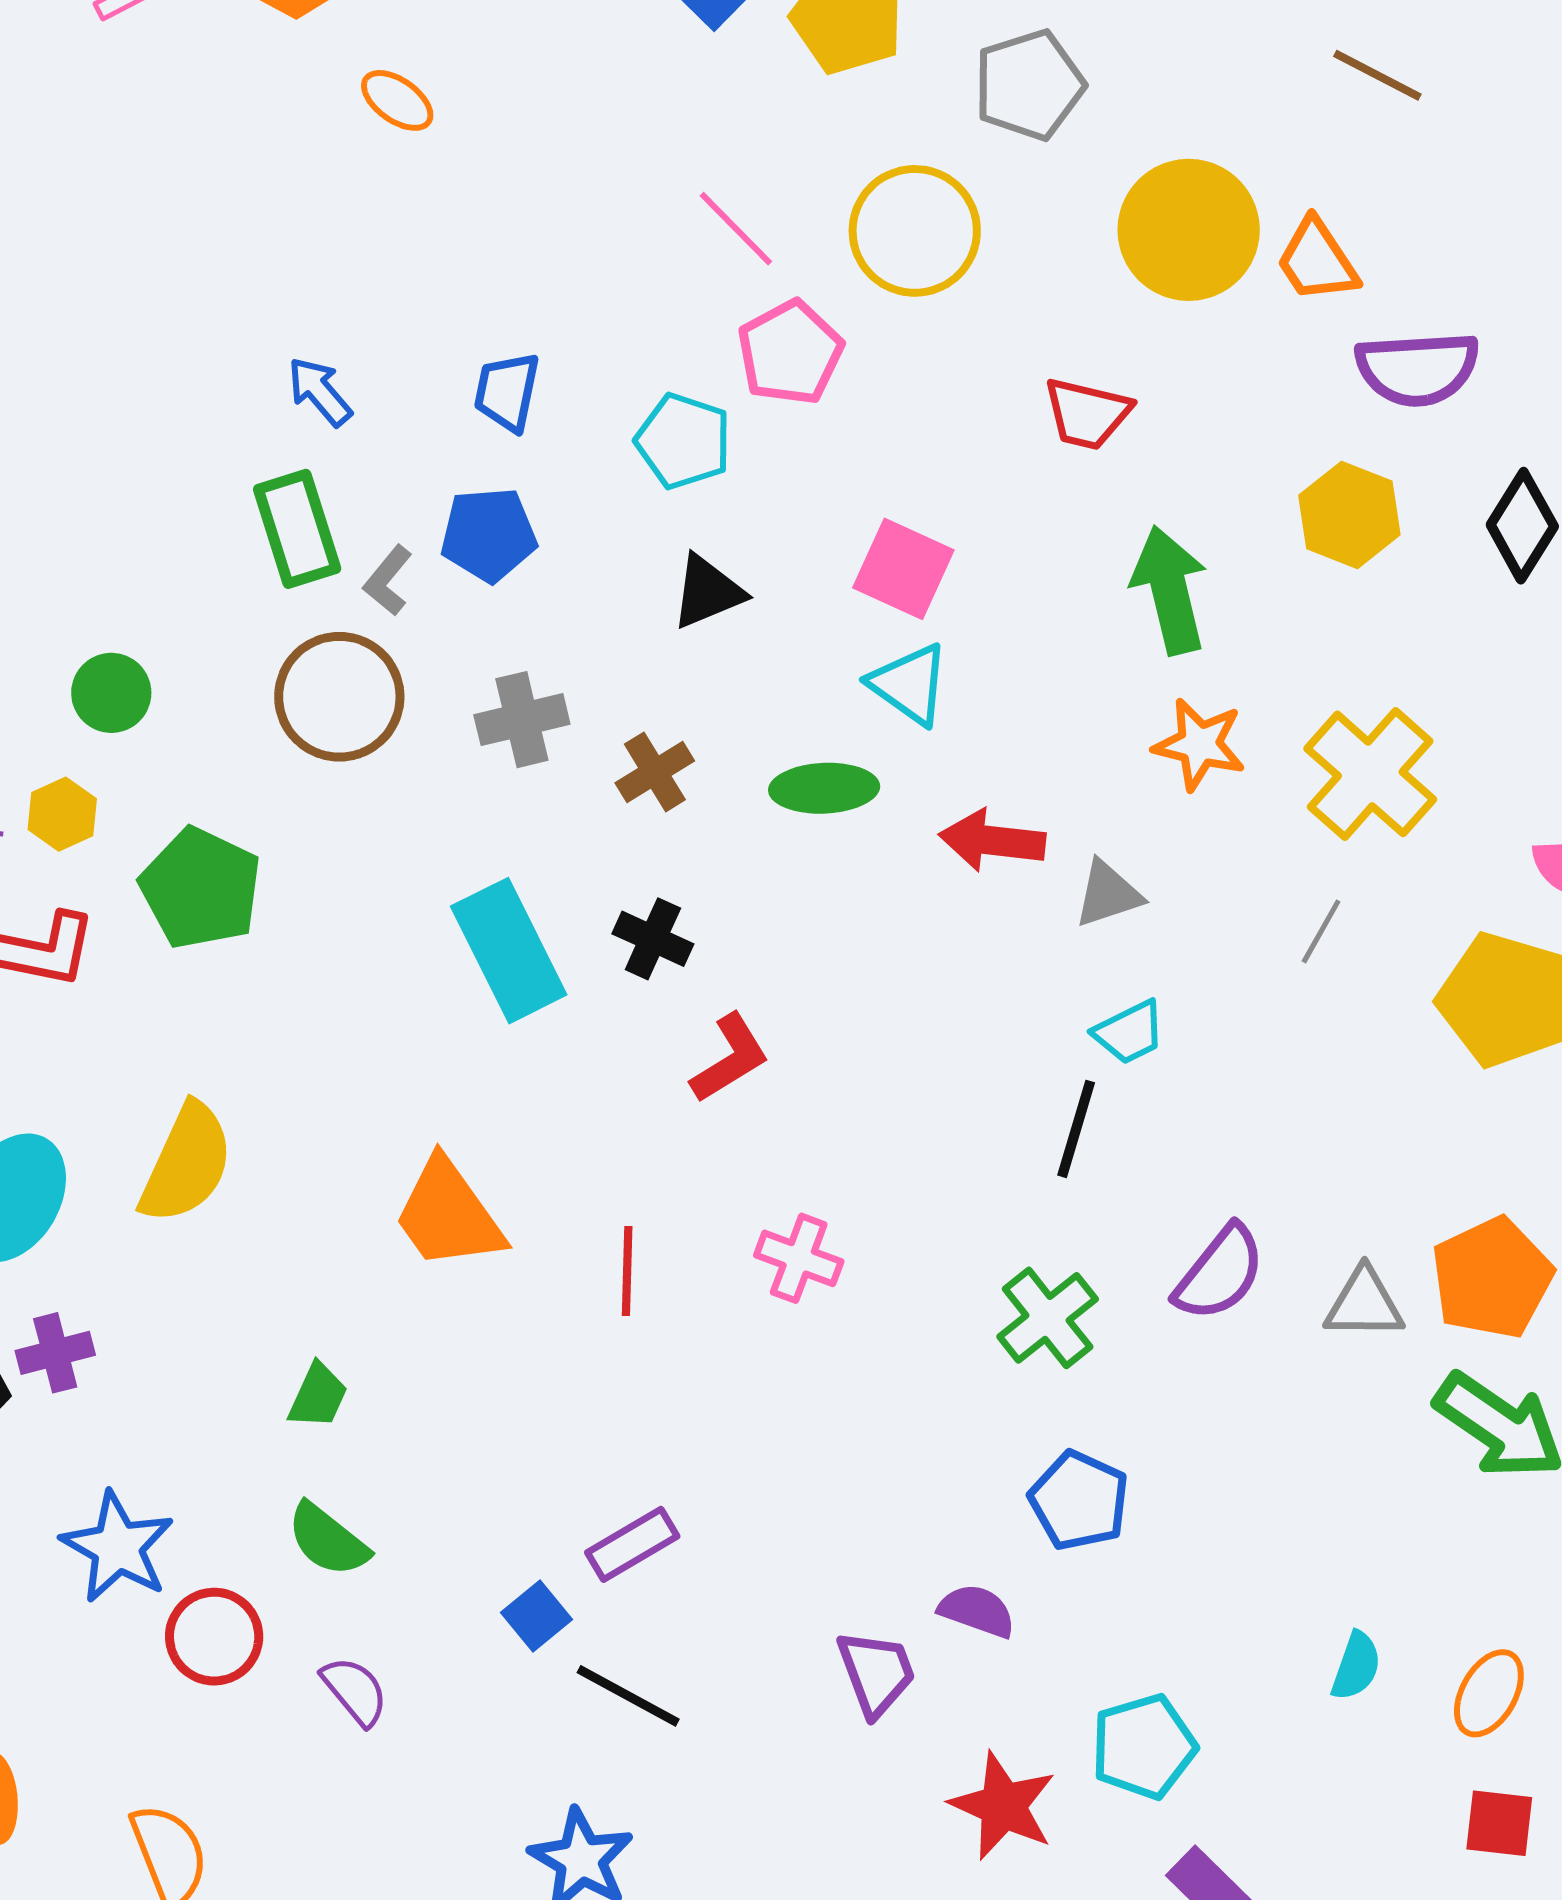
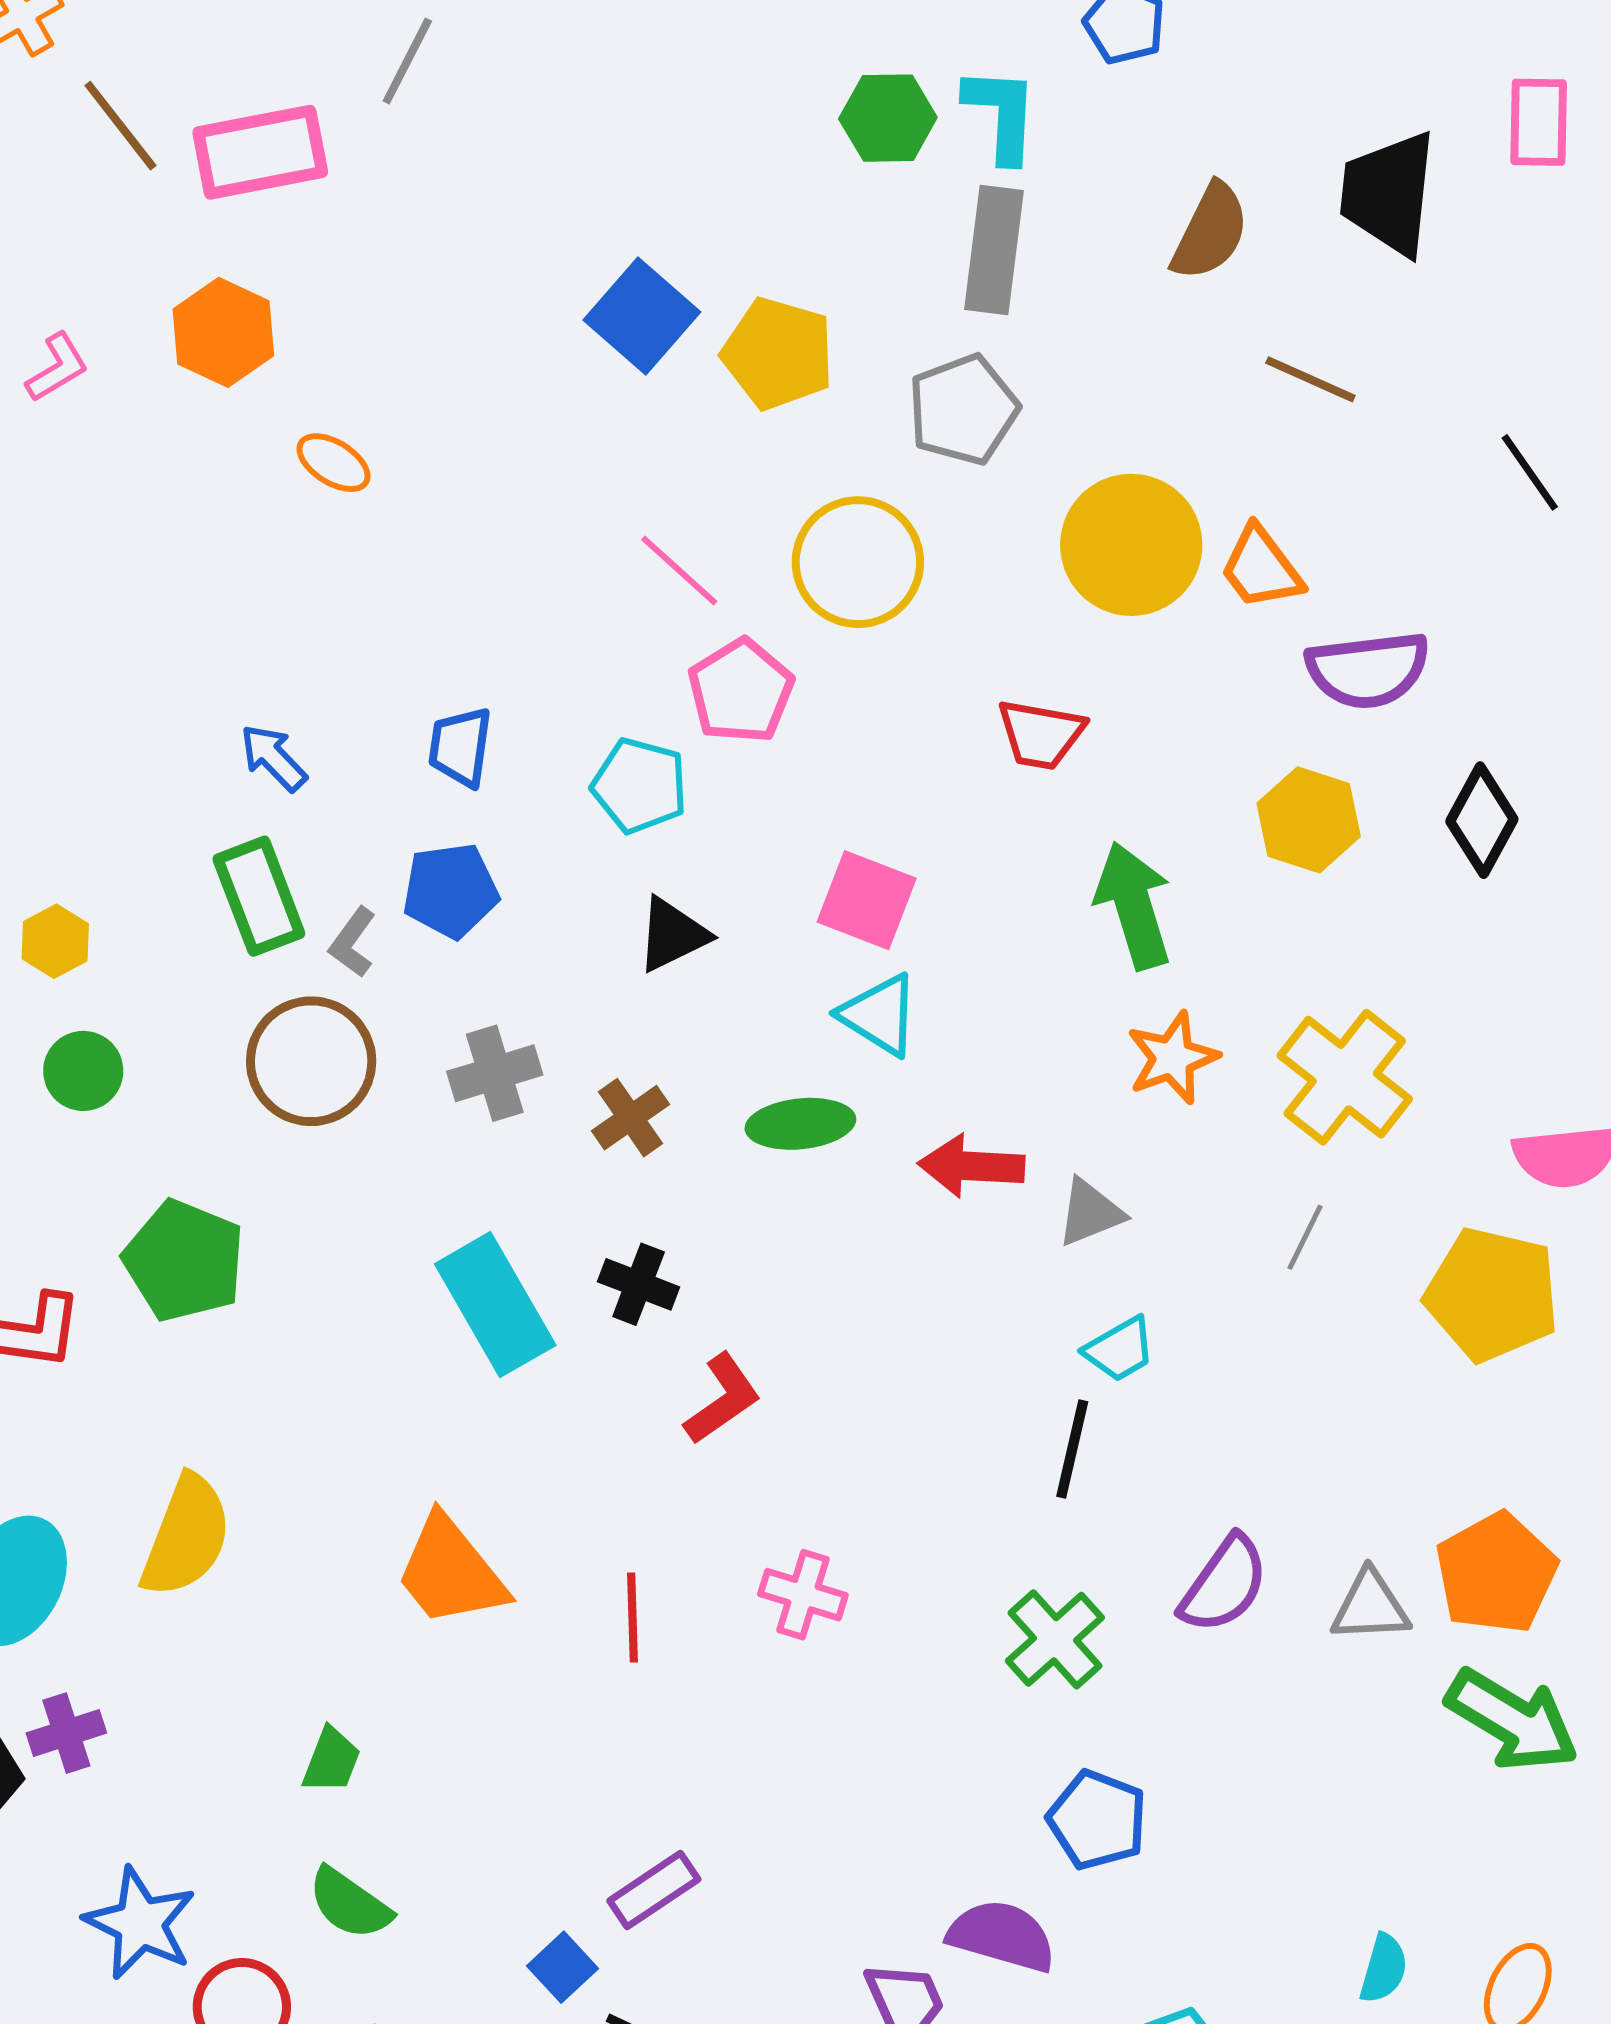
orange star: (1199, 744) -> (1173, 1058), turned -30
yellow hexagon: (62, 814) -> (55, 941), moved
purple semicircle: (977, 1611) -> (1002, 1936), size x1.4

